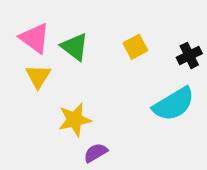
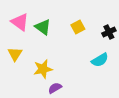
yellow triangle: (38, 76) -> (15, 54), moved
cyan semicircle: (174, 104) -> (100, 60), size x0.7

